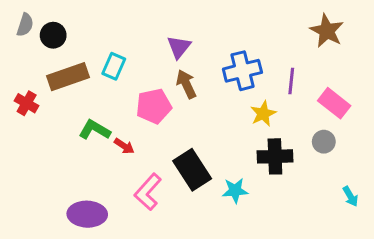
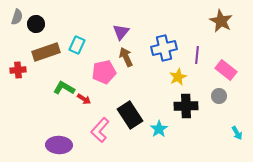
red cross: (27, 103) -> (18, 70), turned -35
cyan star: (235, 190) -> (159, 129), turned -30

